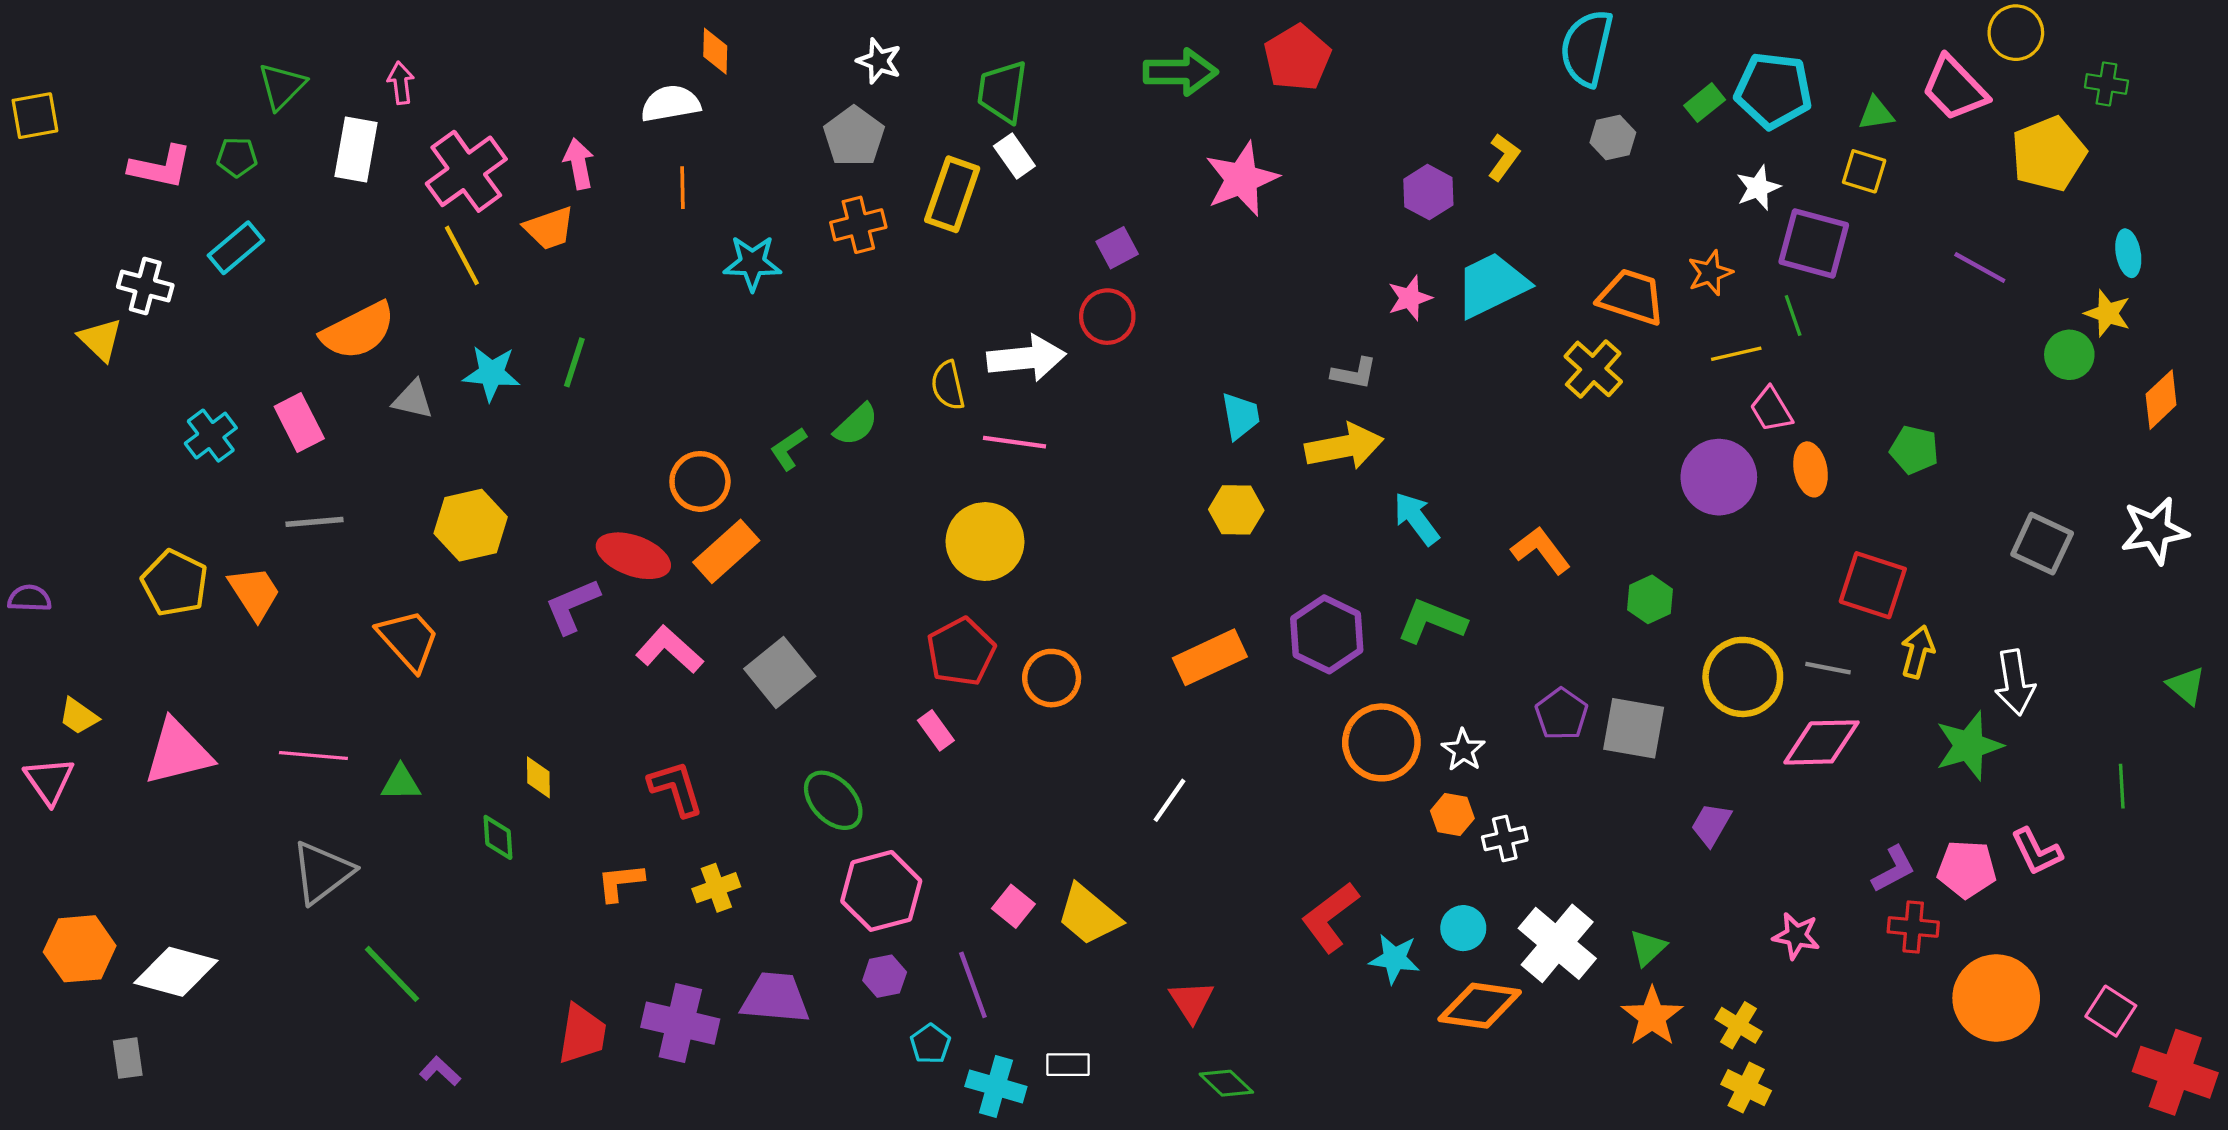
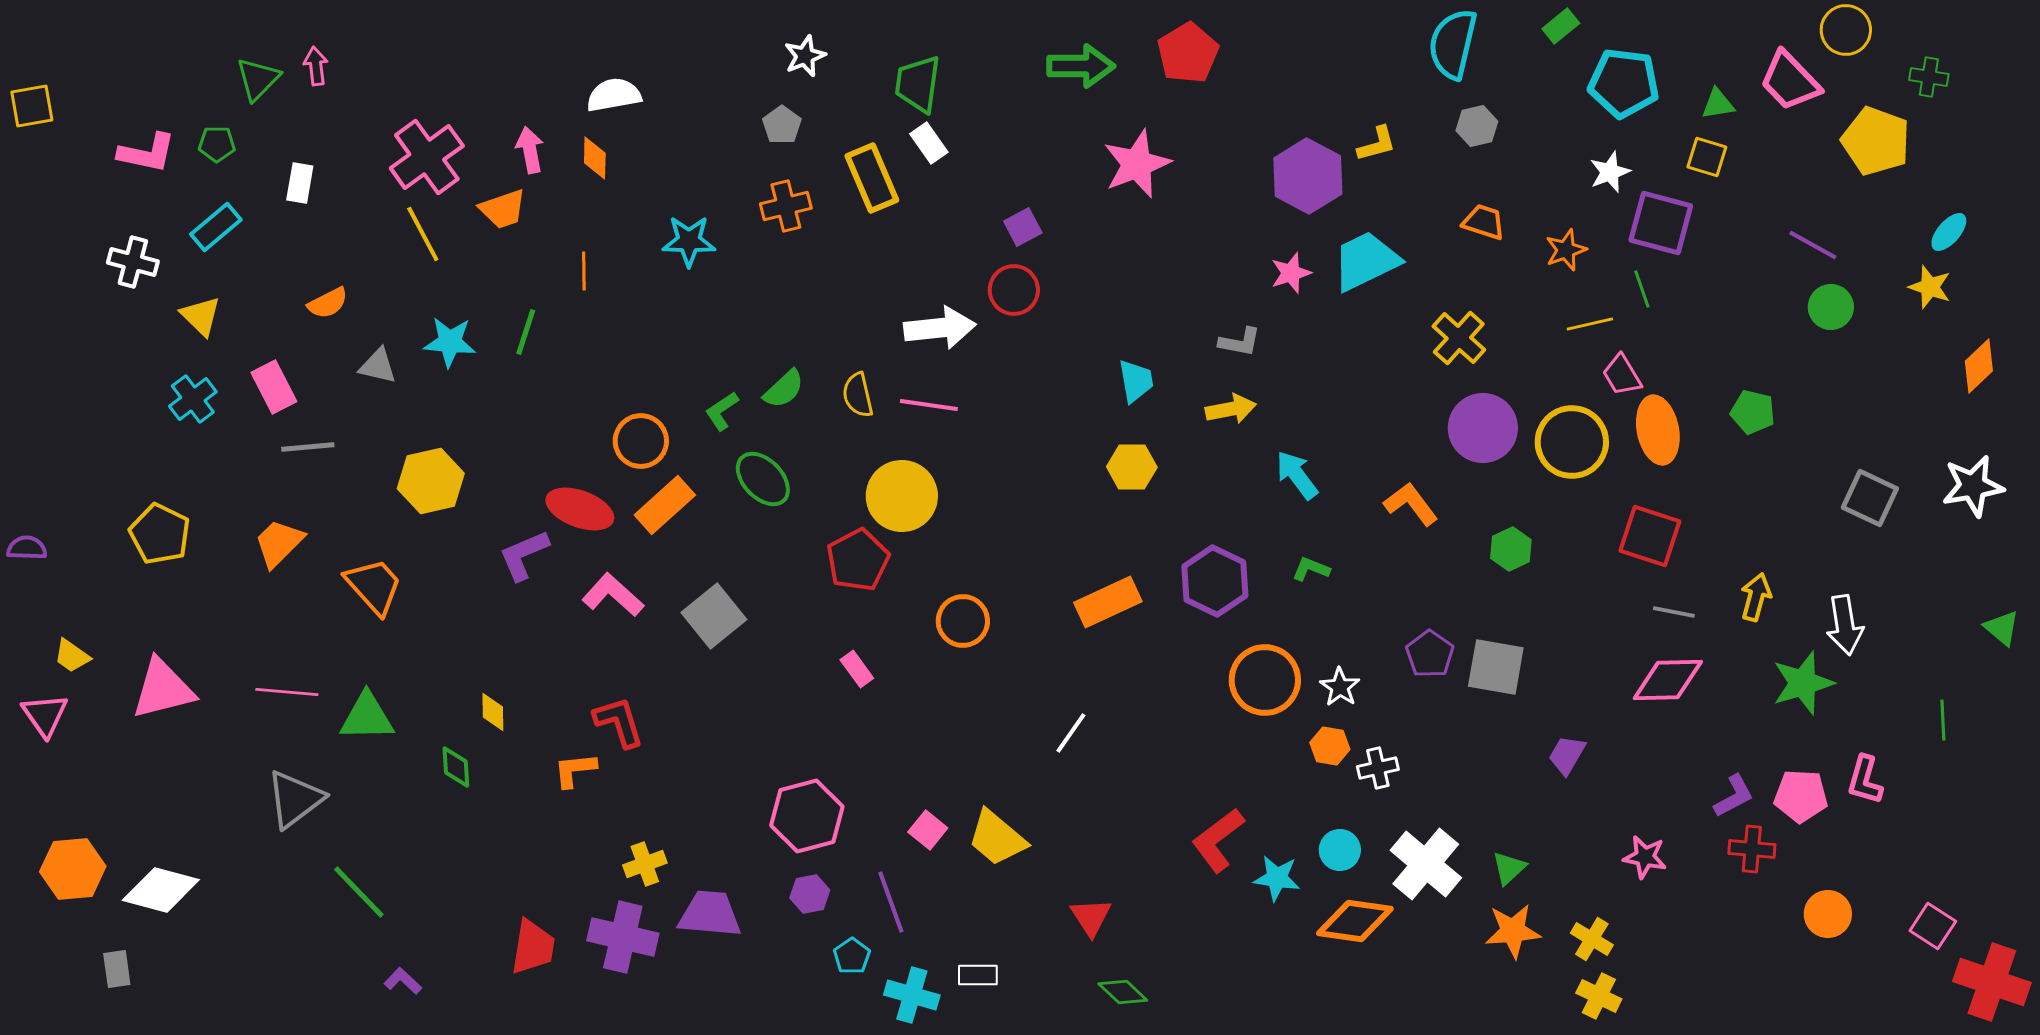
orange diamond: (715, 51) -> (595, 158), moved
white star: (879, 61) -> (805, 56), turned 30
pink arrow: (401, 83) -> (316, 66), moved
green rectangle: (1705, 103) -> (1561, 26), moved
gray pentagon: (854, 136) -> (782, 125), size x0.7
white rectangle: (356, 149) -> (300, 183), moved, size x0.7
yellow pentagon: (2049, 154) -> (1876, 141), turned -30
yellow L-shape: (1504, 157) -> (1377, 144), turned 39
orange line: (682, 188) -> (584, 271), moved
purple hexagon: (1428, 192) -> (1308, 176), size x1.5
yellow rectangle: (952, 194) -> (872, 178), turned -42
cyan ellipse: (2128, 253) -> (1949, 232), turned 51
orange trapezoid: (1631, 297) -> (1484, 222), moved, size x0.7
orange semicircle: (358, 331) -> (328, 303), size x0.6
yellow triangle: (100, 340) -> (201, 316), moved
green circle: (2069, 355) -> (1831, 307), moved
yellow semicircle: (948, 385) -> (858, 395), moved
yellow arrow: (1344, 447) -> (1231, 409), size x0.7
orange ellipse: (1811, 469) -> (1658, 430), size x1.4
purple circle: (1719, 477) -> (1483, 428), moved
gray line: (314, 522) -> (308, 447), moved
red square: (1873, 585) -> (1650, 536), moved
orange trapezoid: (254, 593) -> (279, 543), moved, turned -102
green L-shape: (1432, 621) -> (1311, 569), size x0.6
red pentagon: (961, 652) -> (858, 560), moved
yellow circle: (1743, 677) -> (1572, 442), moved
green triangle: (401, 783) -> (367, 717), size x1.5
green ellipse: (833, 800) -> (763, 479), moved
pink L-shape: (2037, 852) -> (1865, 780), turned 42
orange L-shape: (620, 882) -> (575, 770), moved
yellow cross: (716, 888) -> (645, 864), moved
orange circle: (1996, 998) -> (1828, 914), size x0.6
orange star: (1652, 1017) -> (1513, 931), turned 30

